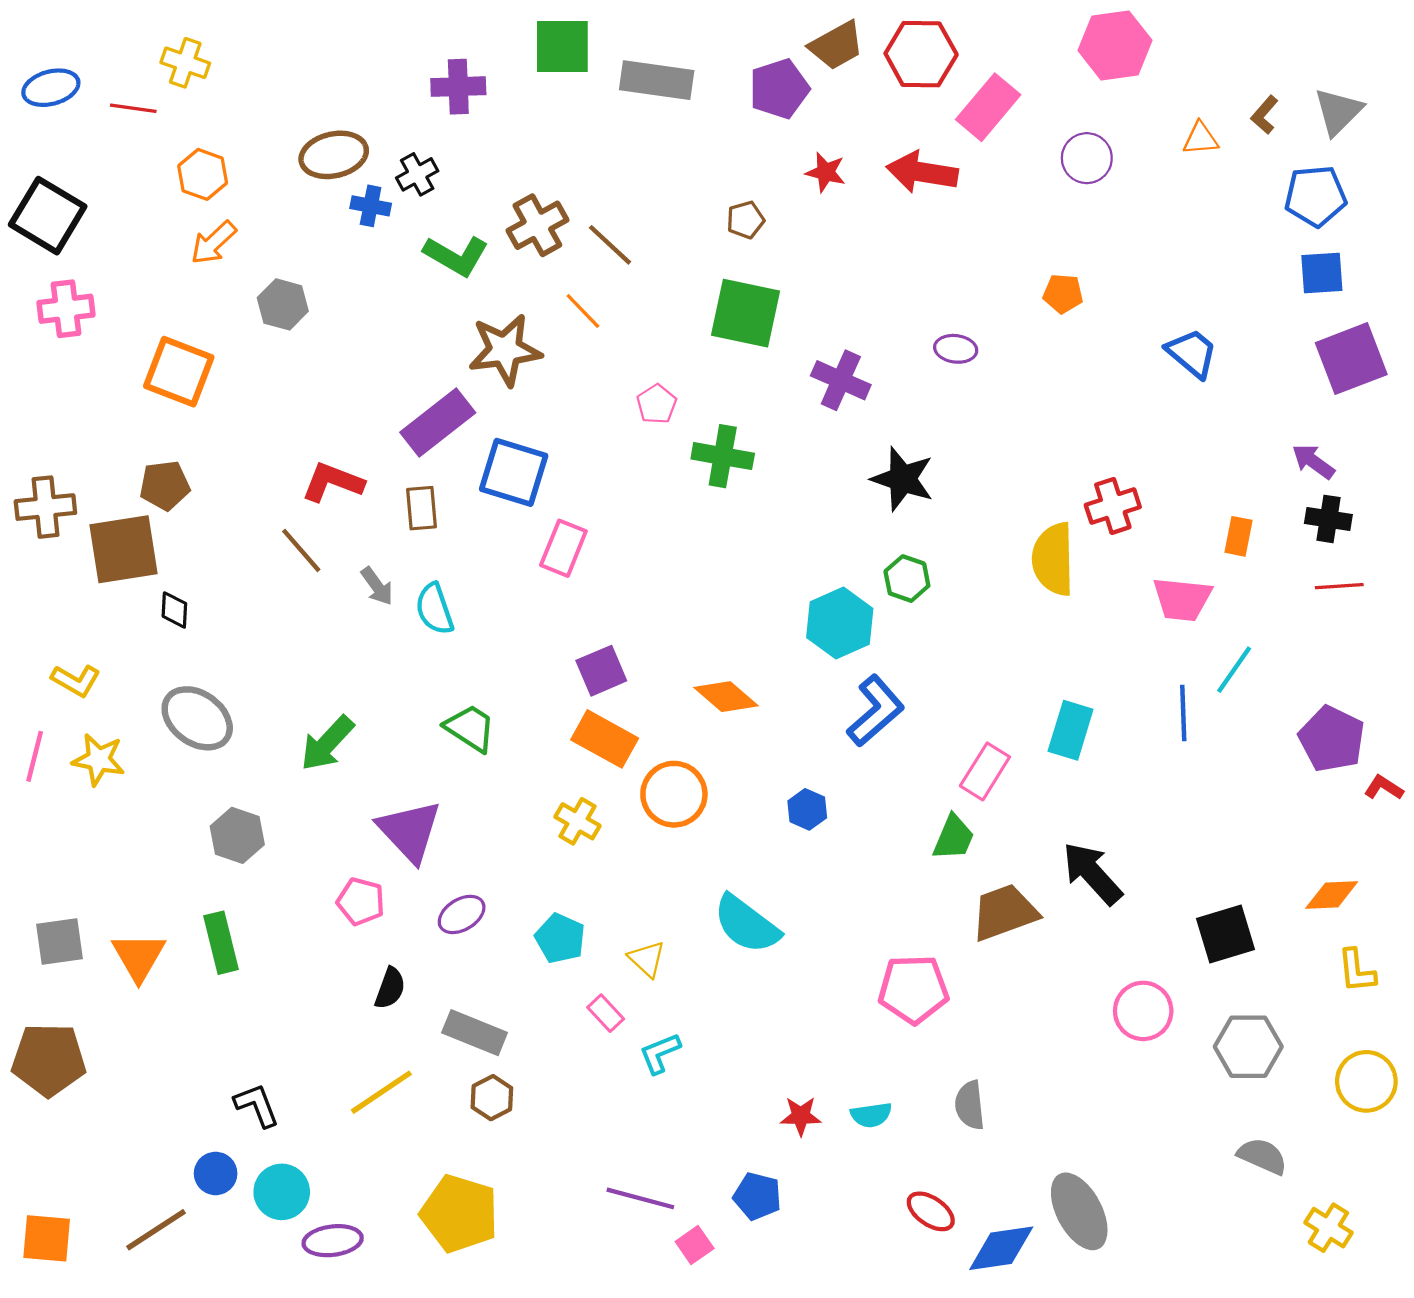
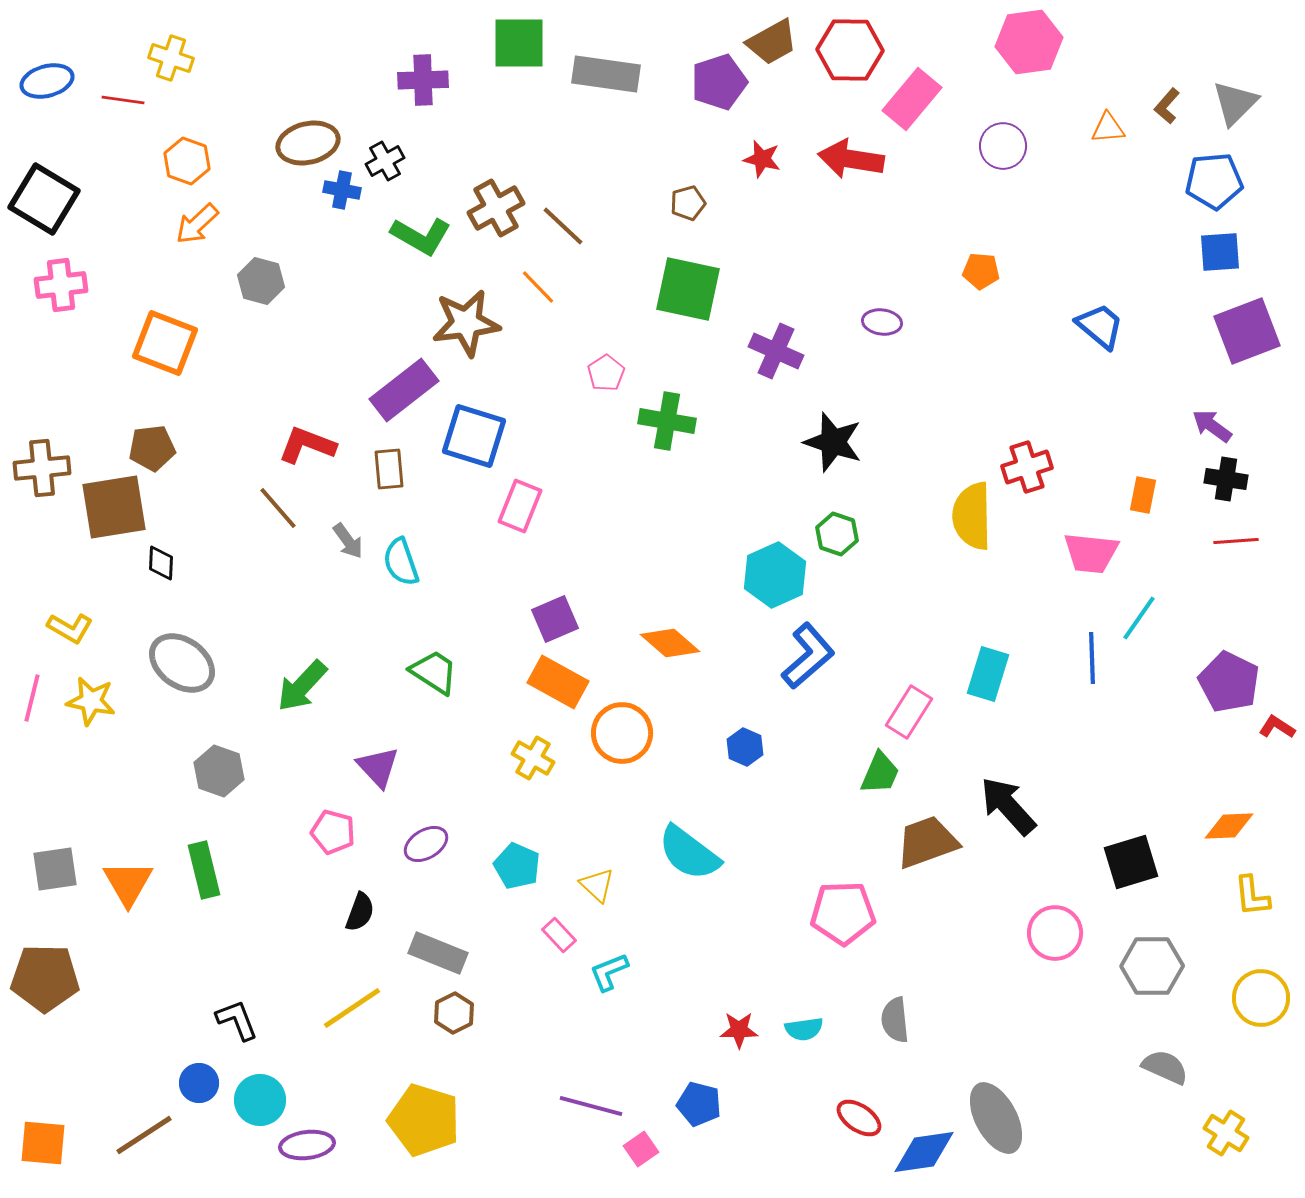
purple triangle: (410, 831) -> (378, 767), size x0.7

